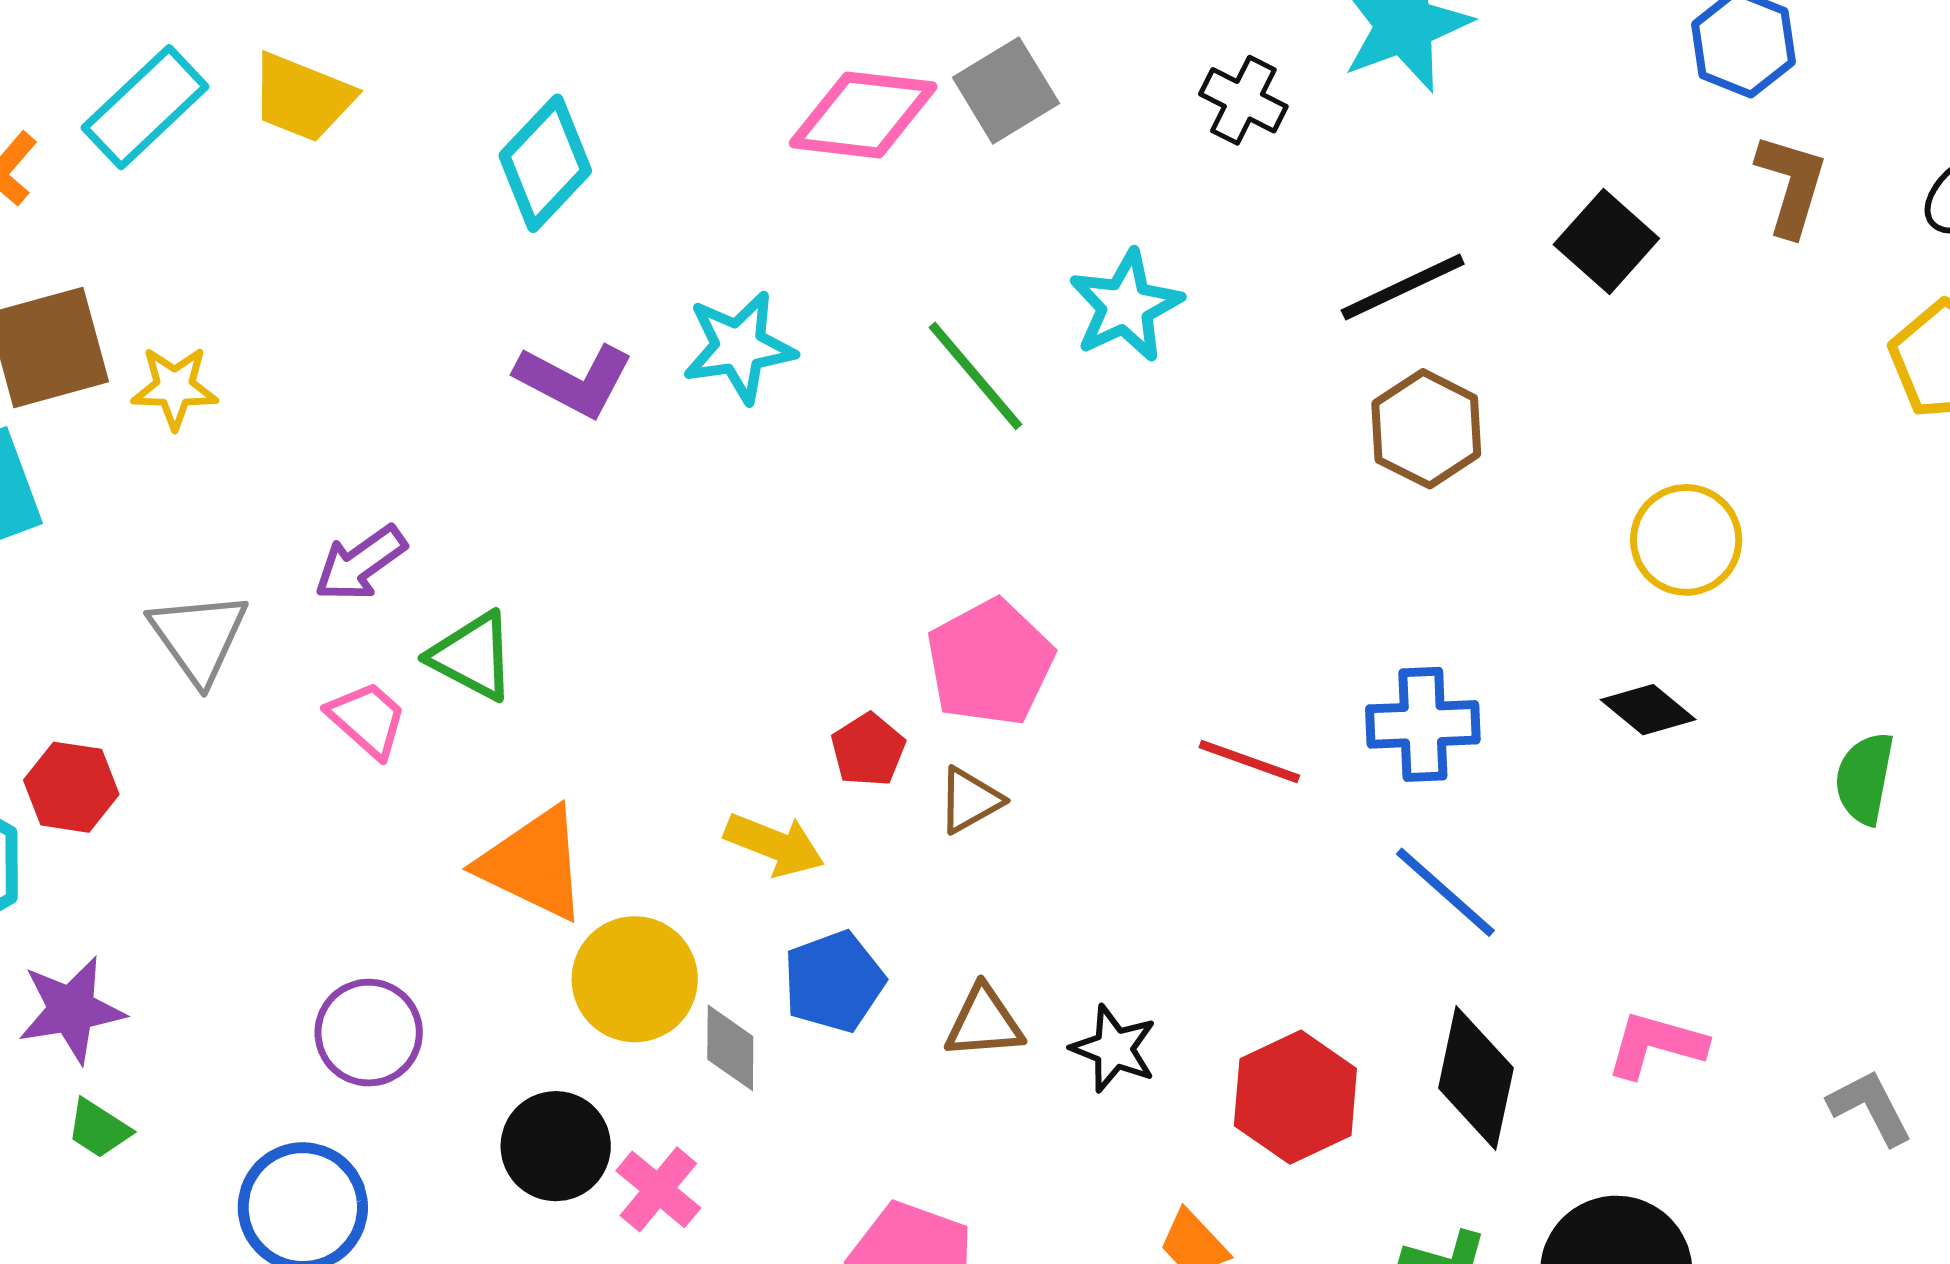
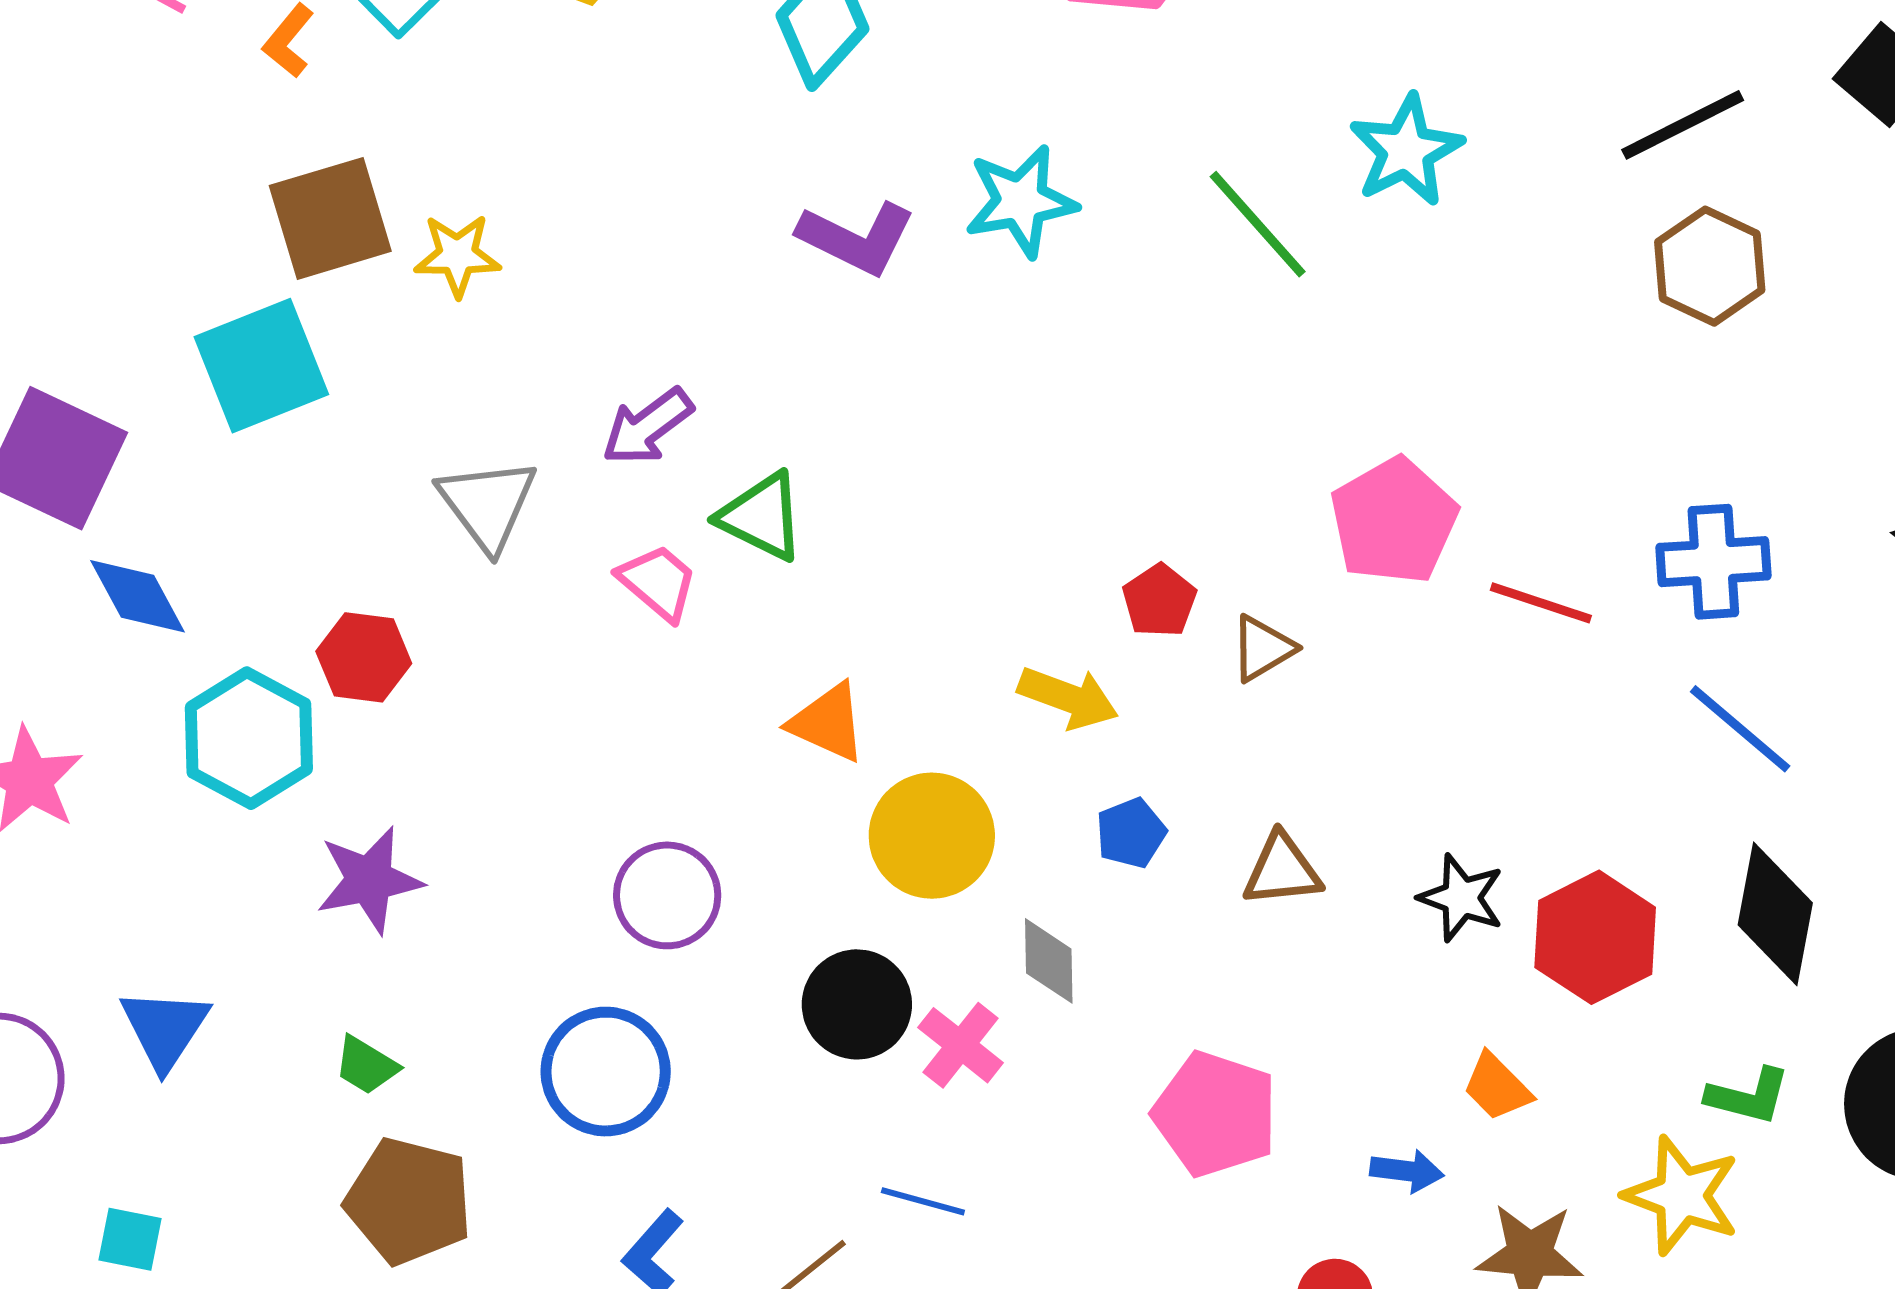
pink pentagon: (990, 663) -> (1394, 521), moved
orange triangle: (534, 864) -> (828, 723), size x0.7
blue pentagon: (834, 981) -> (1131, 833), size x0.7
gray diamond: (730, 1048) -> (1049, 961), moved
black star: (1114, 1049) -> (1461, 898), moved
green trapezoid: (99, 1129) -> (366, 1065), moved

